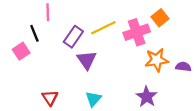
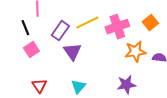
orange square: (160, 18) -> (150, 23), moved
pink square: (21, 51) -> (31, 50), moved
purple star: (147, 97) -> (126, 85), turned 30

